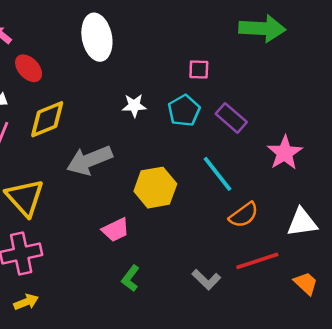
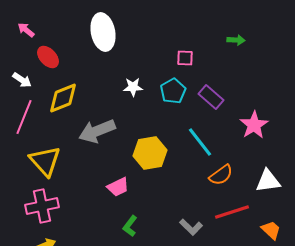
green arrow: (262, 28) -> (236, 40), moved, size x0.5

